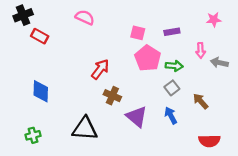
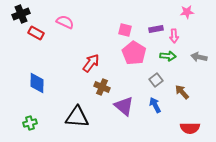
pink semicircle: (85, 17) -> (65, 22), moved
pink star: (214, 20) -> (187, 12), moved
pink arrow: (201, 50) -> (174, 36), moved
green arrow: (174, 66) -> (168, 56), moved

